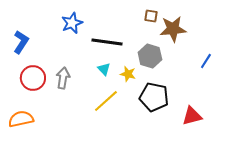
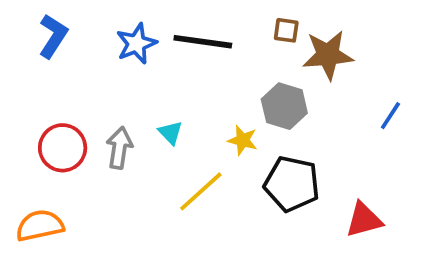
blue L-shape: (21, 42) -> (53, 36), moved
black line: (107, 42) -> (203, 42), moved
cyan triangle: (104, 69) -> (171, 133), moved

